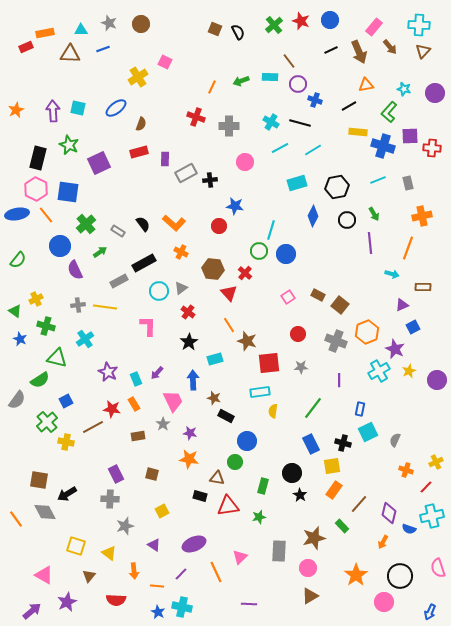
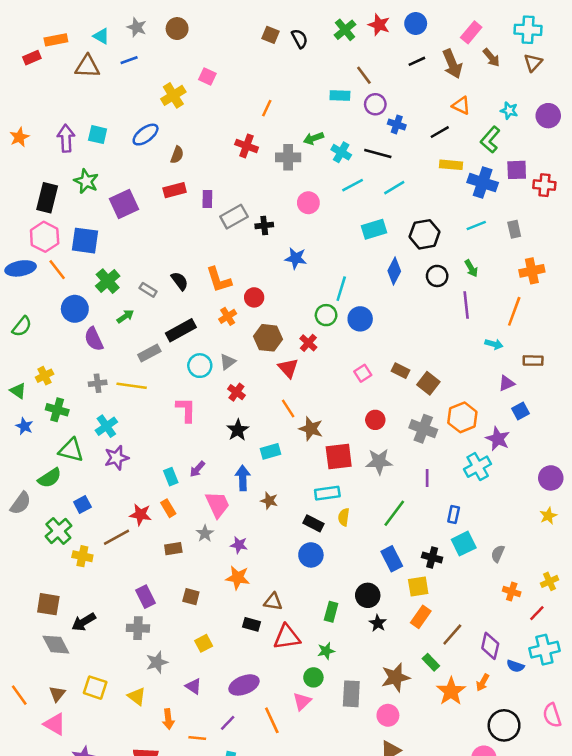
cyan triangle: (81, 30) -> (101, 36), turned 32
green arrow: (241, 81) -> (313, 138), moved
orange triangle: (366, 85) -> (461, 106), turned 35
orange L-shape: (174, 223) -> (219, 280), turned 30
red circle: (219, 226) -> (254, 297), moved
orange cross: (181, 252) -> (228, 316), turned 32
gray star: (301, 367) -> (379, 462), size x1.5
yellow star: (409, 371) -> (548, 516), moved
purple star: (108, 372) -> (116, 458), moved, turned 30
black rectangle: (226, 416) -> (313, 523), moved
green circle: (235, 462) -> (313, 677), moved
orange line: (16, 519) -> (19, 695), moved
orange star: (356, 575) -> (451, 691), moved
brown triangle: (89, 576) -> (57, 694), moved

